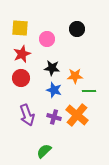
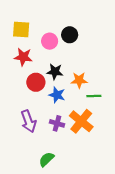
black circle: (77, 29) -> (70, 35), moved
red star: (22, 54) -> (23, 57), turned 30
red circle: (21, 78) -> (36, 82), moved

